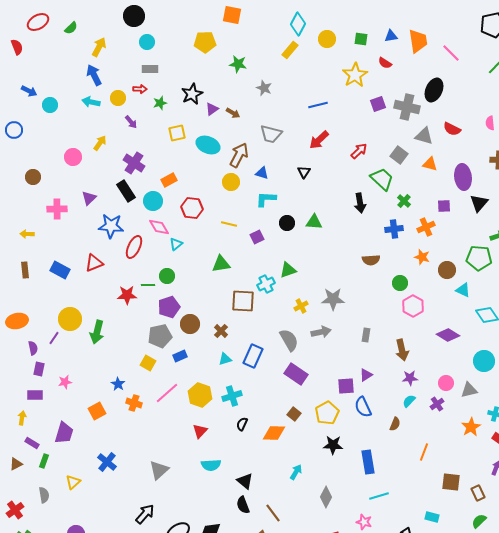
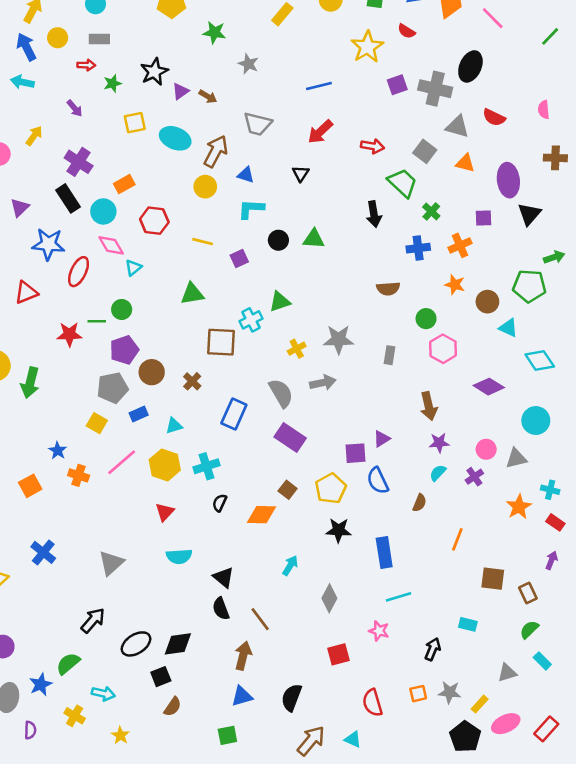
yellow circle: (118, 98) -> (58, 38), moved
red arrow: (359, 151) -> (372, 146), turned 54
gray rectangle: (366, 335) -> (389, 355), moved
cyan triangle: (225, 359) -> (174, 426), moved

